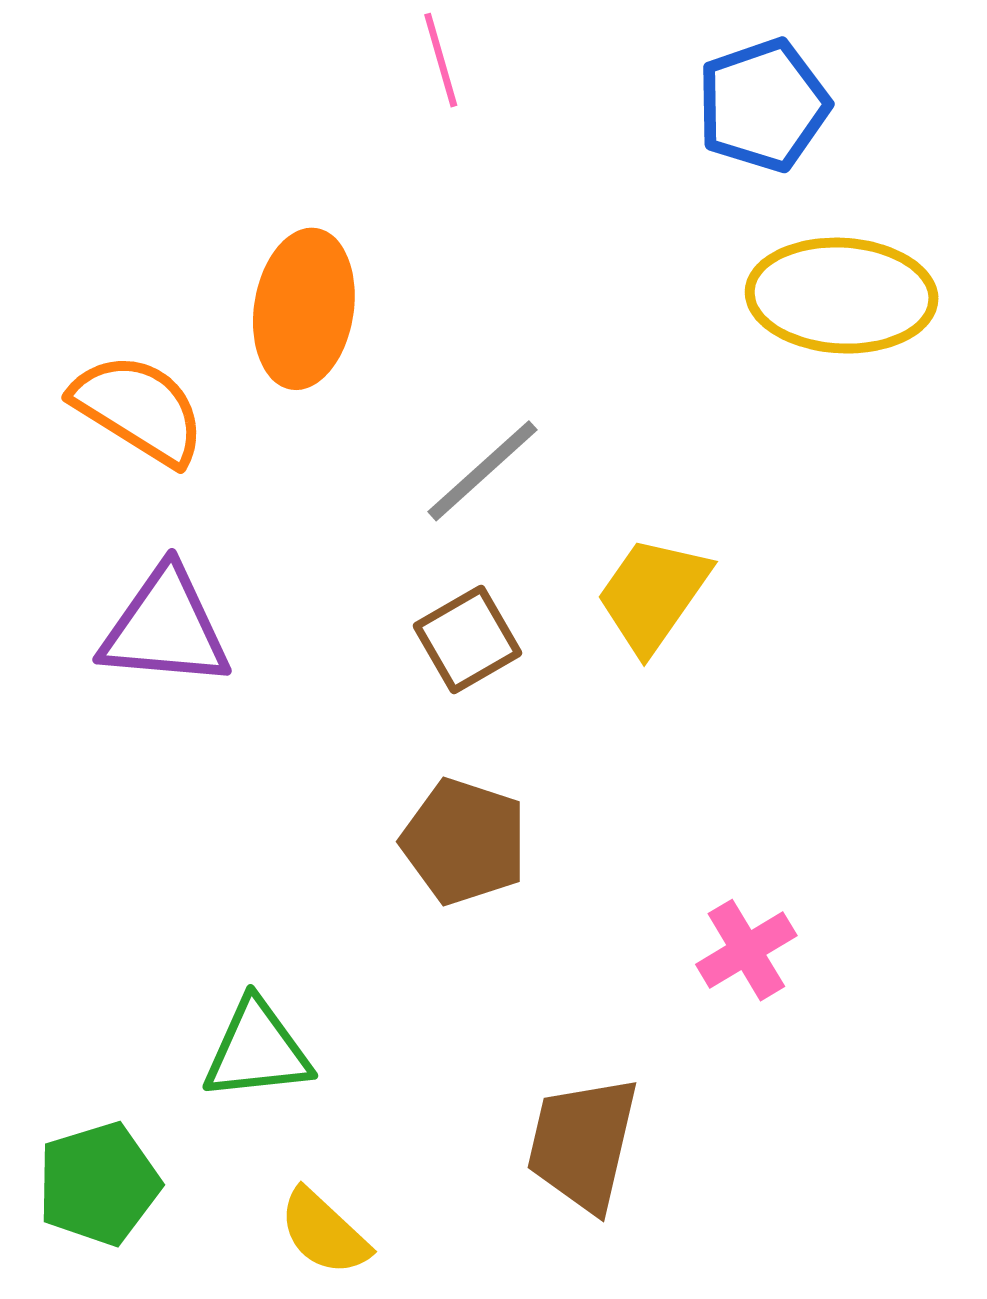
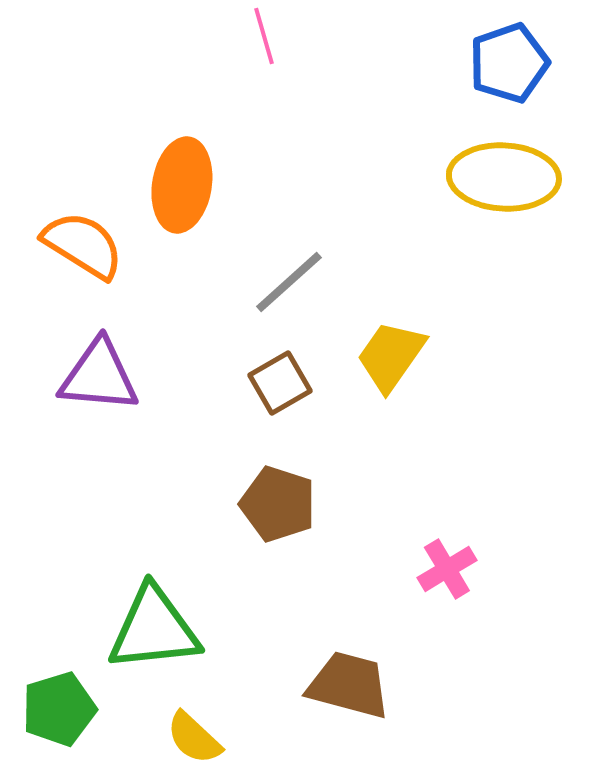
blue pentagon: (763, 105) -> (509, 63), moved
green triangle: (257, 1050) -> (154, 629), size x1.4
brown trapezoid: (583, 1144) -> (349, 685), turned 92

